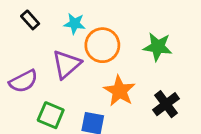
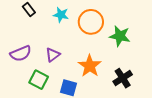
orange circle: (102, 45) -> (91, 22), moved
purple triangle: (66, 64) -> (53, 55), moved, size x0.7

